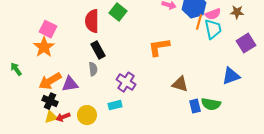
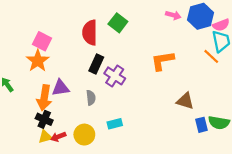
orange line: (199, 22) -> (211, 56), moved, turned -63
black rectangle: (98, 50) -> (96, 64), turned 54
gray semicircle: (93, 69) -> (91, 98), moved
orange arrow: (50, 81) -> (44, 98), turned -50
purple cross: (126, 82) -> (115, 76), moved
purple triangle: (70, 84) -> (60, 88), moved

